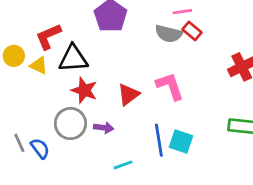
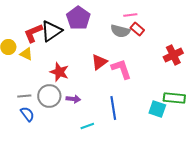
black triangle: (73, 59) -> (51, 31), moved, turned -30
red triangle: (128, 95) -> (99, 62), moved
cyan square: (181, 141) -> (157, 109), moved
gray line: (19, 143) -> (24, 96), moved, turned -72

